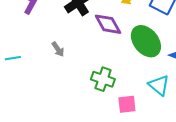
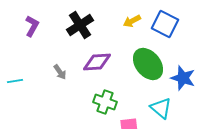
purple diamond: (108, 24) -> (97, 62), moved, turned -64

